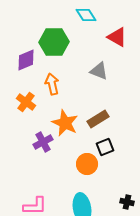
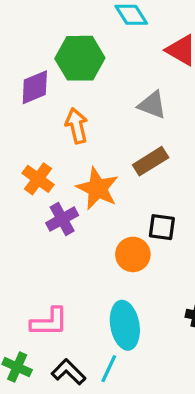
orange cross: (26, 102) -> (38, 179), moved
brown rectangle: (98, 119) -> (151, 161), moved
black square: (105, 147) -> (162, 227), turned 30

